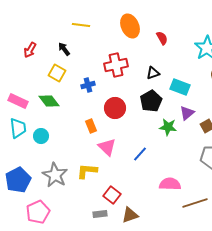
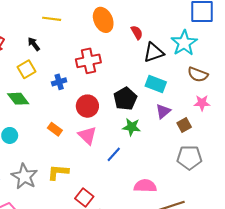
yellow square: (57, 73) -> (26, 69), turned 30
black triangle: (153, 73) -> (154, 52), moved, size x1.5
orange rectangle: (91, 126) -> (55, 129), moved, turned -32
green star: (168, 127) -> (132, 127), moved
pink triangle: (107, 147) -> (87, 135), moved

